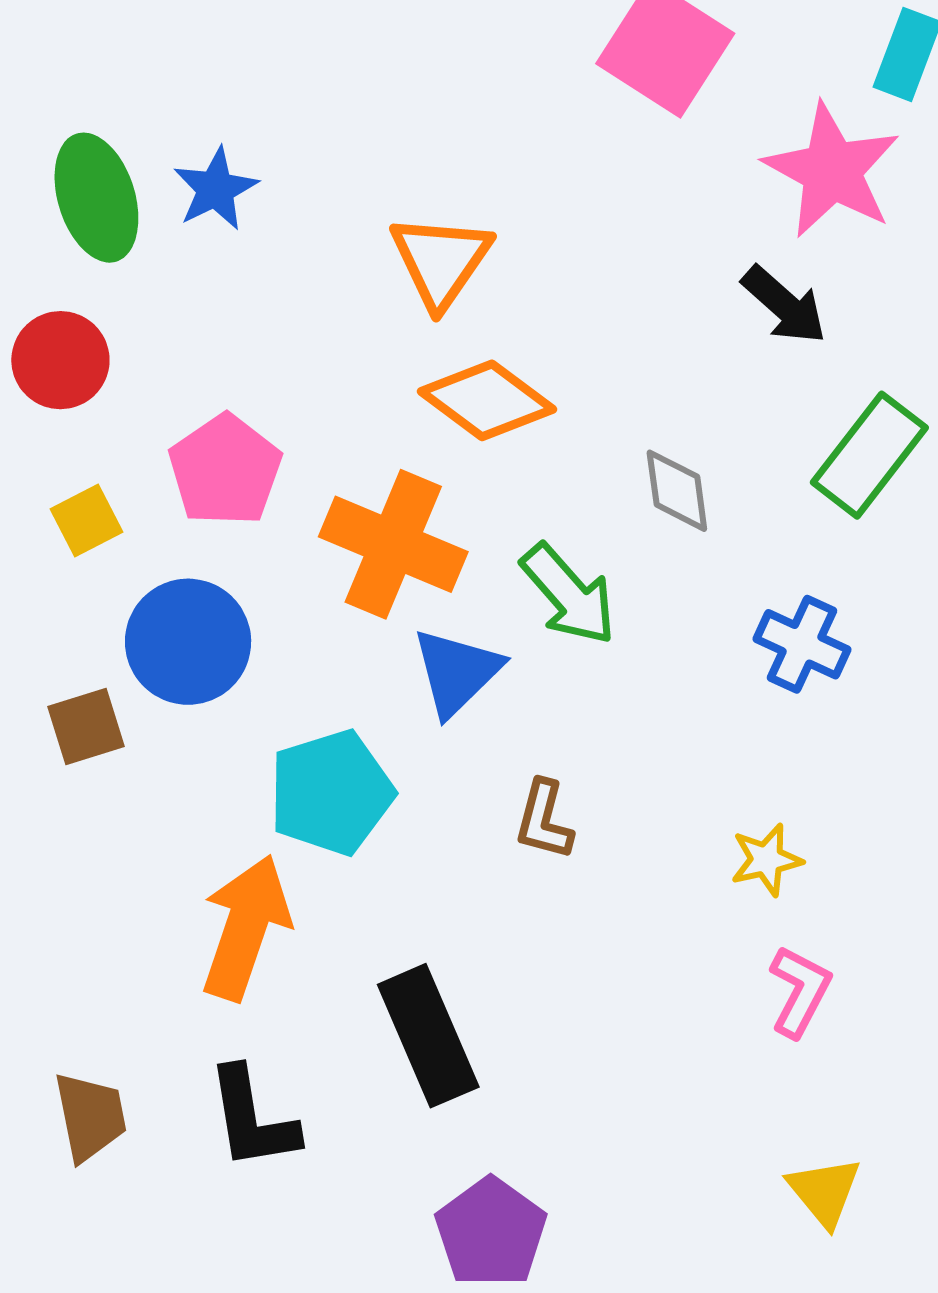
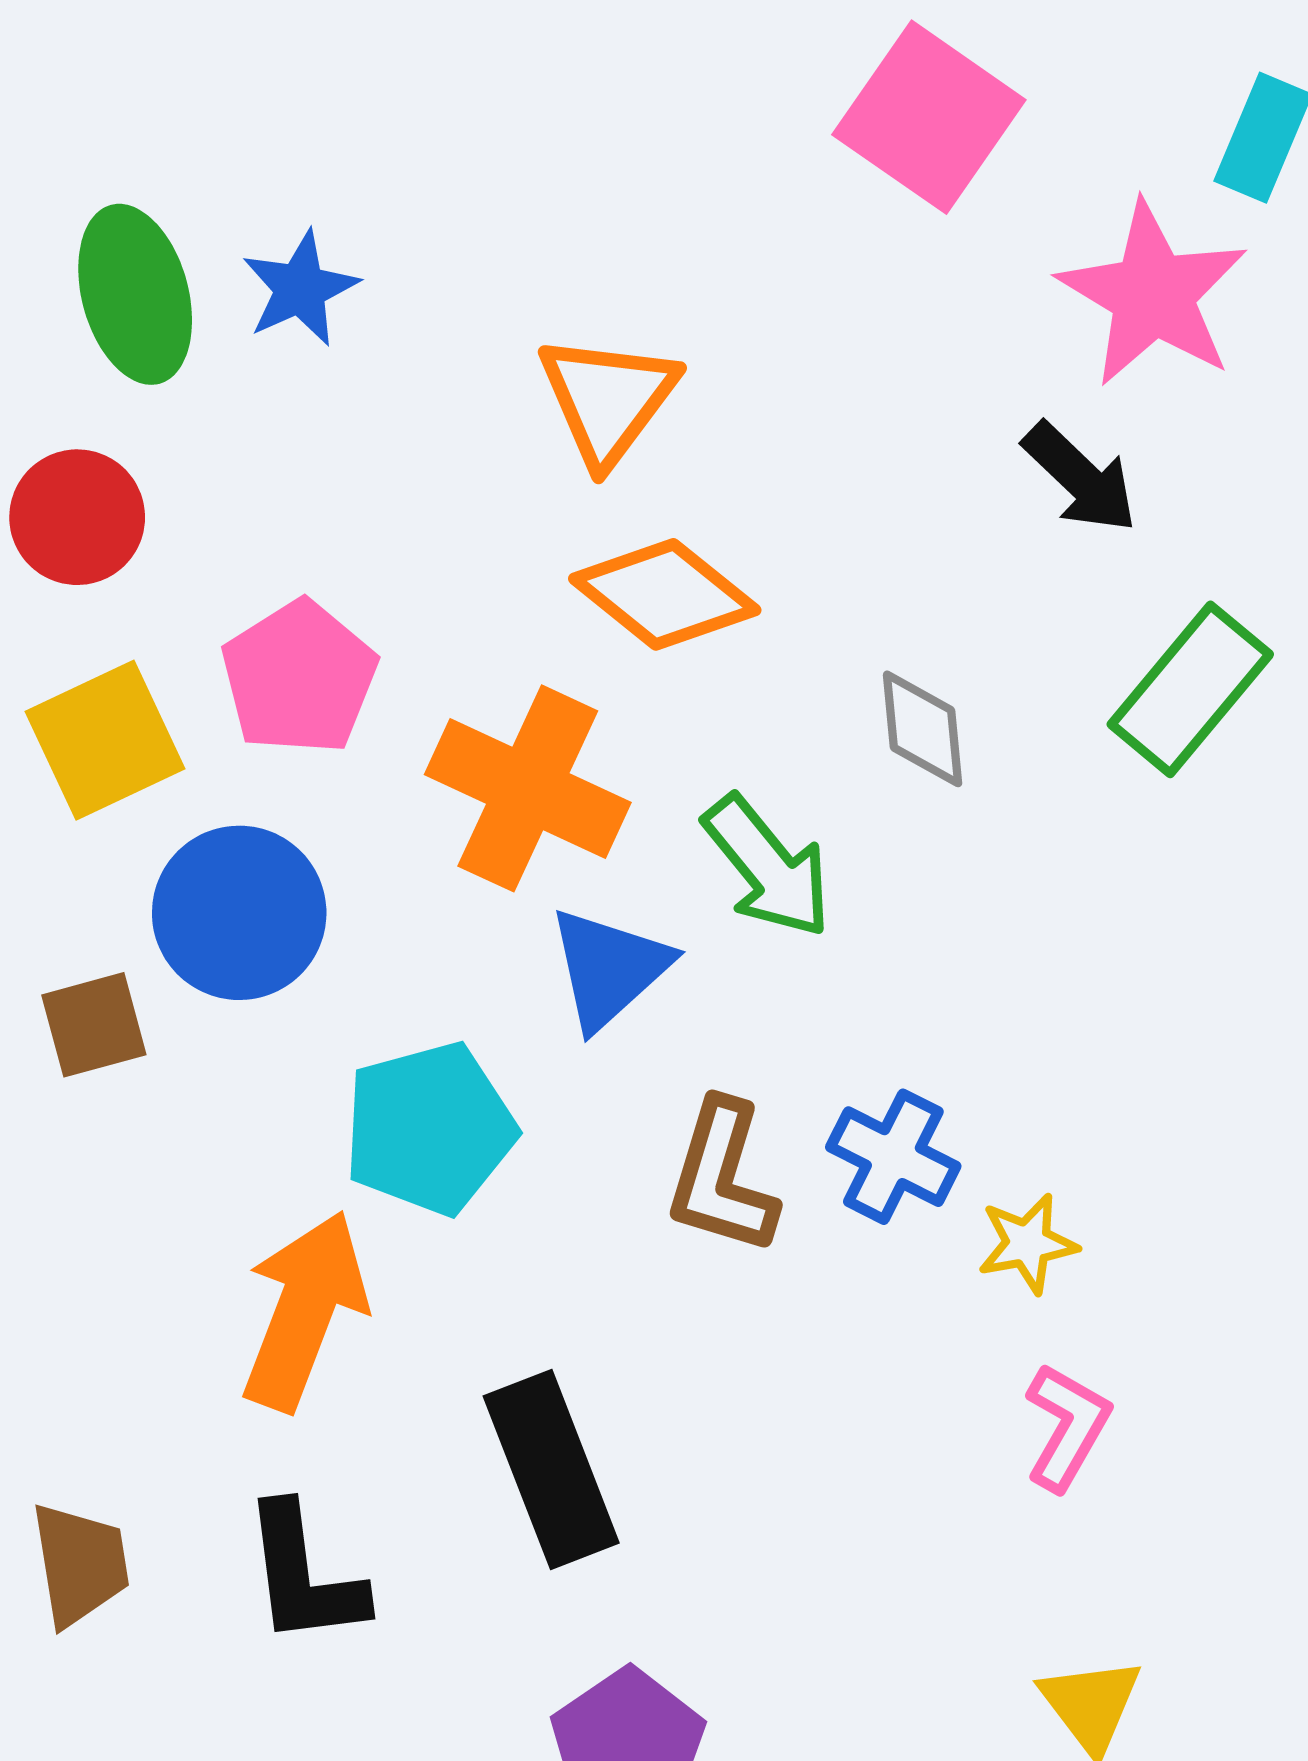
yellow square: (87, 520) -> (105, 740), size x1.6
blue cross: (802, 644) -> (893, 1157), moved
brown L-shape: (544, 820) -> (722, 1177), size x1.4

